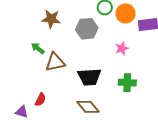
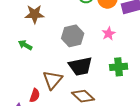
gray hexagon: (87, 29) -> (73, 36), moved
brown triangle: (55, 62) -> (52, 80), moved, turned -30

